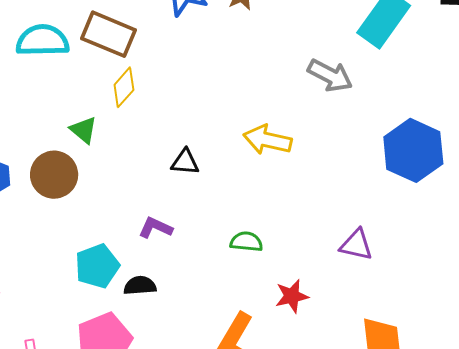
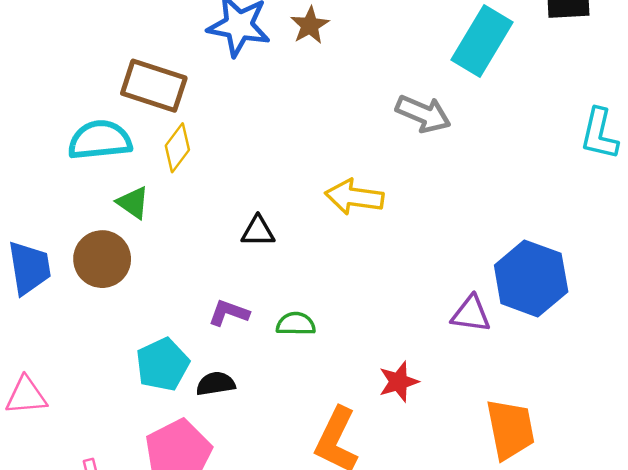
cyan semicircle: (42, 41) -> (100, 140), moved
blue hexagon: (413, 150) -> (531, 278), moved
green semicircle: (246, 242) -> (296, 324), moved

